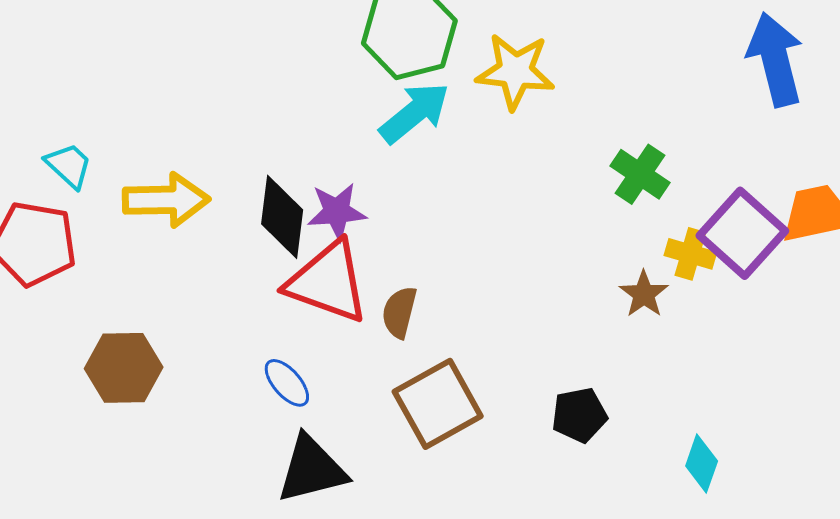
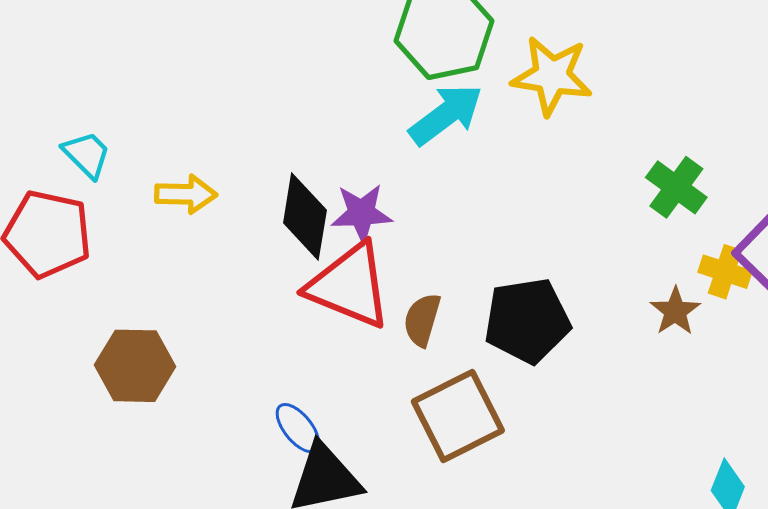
yellow arrow: (166, 200) -> (186, 194), size x0.7
blue ellipse: (287, 383) -> (298, 428), moved
black pentagon: (579, 415) -> (527, 321), moved, size x1.5

